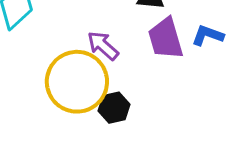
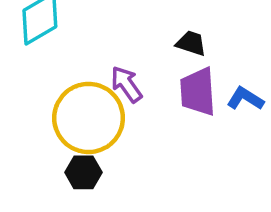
black hexagon: (114, 108) -> (83, 172), moved

